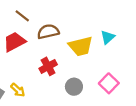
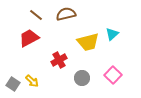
brown semicircle: (48, 32) -> (66, 14), moved

